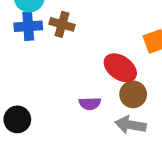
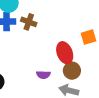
red ellipse: (120, 68) -> (65, 53), turned 30

